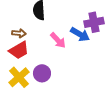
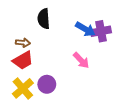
blue arrow: (80, 34) -> (85, 29), moved
pink arrow: (58, 40) -> (81, 60), moved

